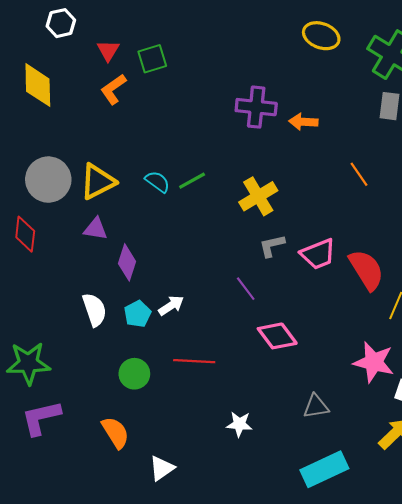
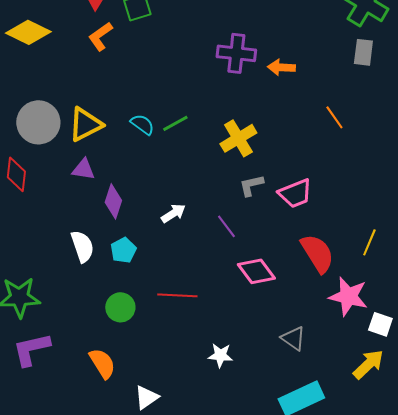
yellow diamond: (38, 85) -> (28, 32), turned -63
red semicircle: (366, 270) -> (317, 253), moved
white arrow: (171, 305) -> (173, 213), moved
gray triangle: (316, 406) -> (293, 338), turned 44

